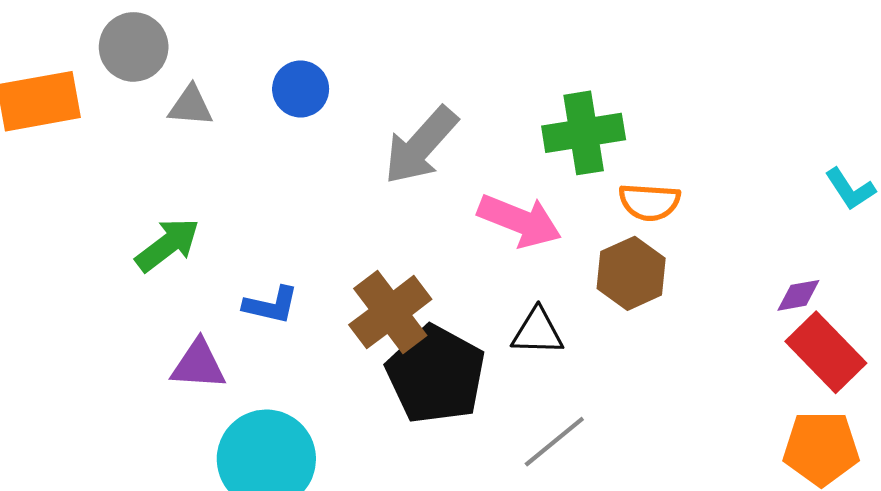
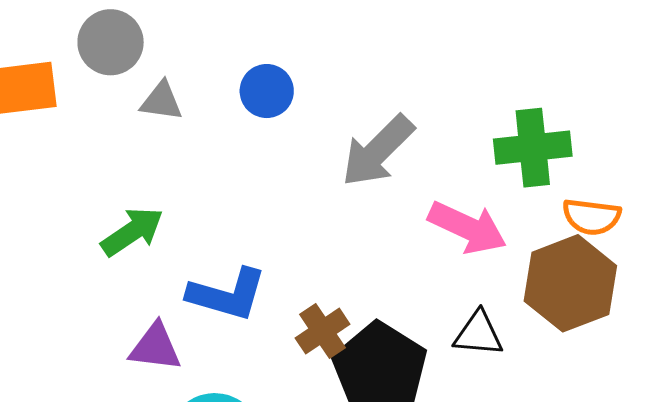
brown hexagon: (631, 273) -> (570, 283), size x1.4
blue L-shape: (271, 305) -> (227, 294), size x1.5
brown cross: (390, 312) -> (323, 331), moved, size x0.7

